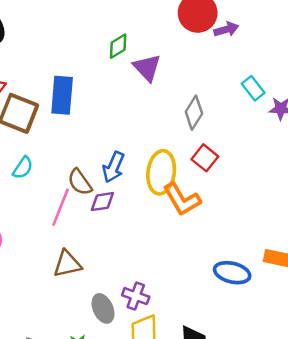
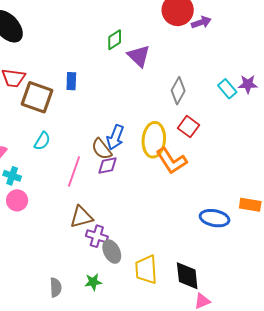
cyan rectangle: (253, 88) -> (227, 89), moved
blue rectangle: (62, 95) -> (71, 81), size x0.6
brown semicircle: (80, 182) -> (102, 149), moved
purple cross: (136, 296) -> (97, 236), moved

